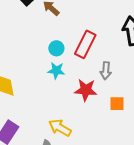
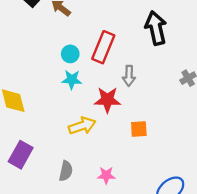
orange square: (117, 104) -> (139, 129), moved
yellow arrow: (60, 128) -> (82, 126), moved, turned 135

